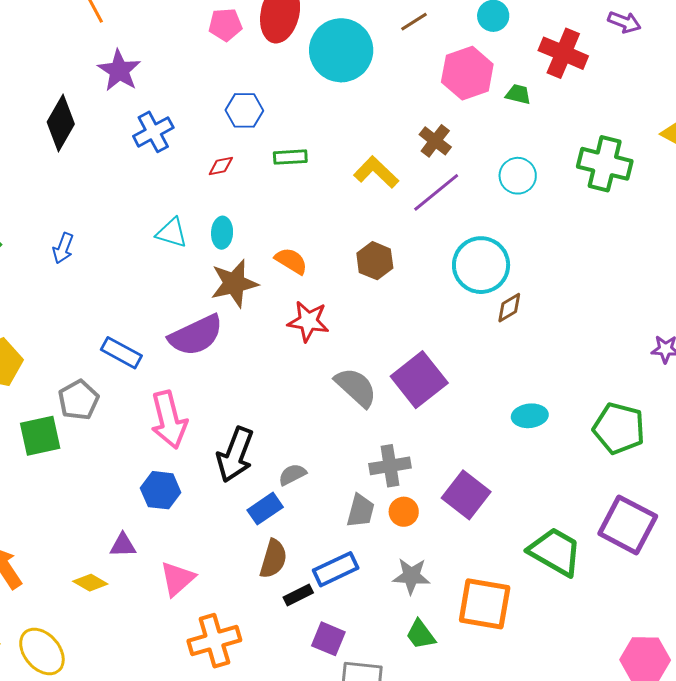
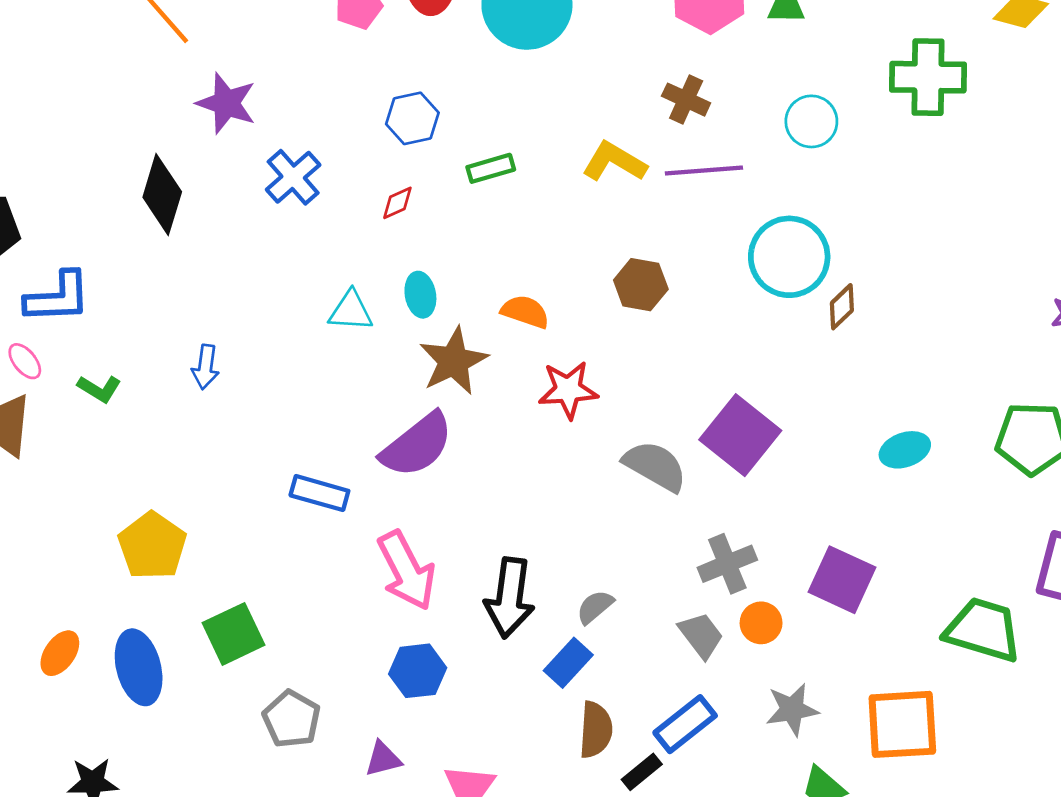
purple line: (436, 192) -> (704, 170), turned 48
gray pentagon: (79, 400) -> (291, 719), moved
gray trapezoid: (361, 511) -> (701, 635), turned -39

